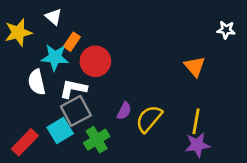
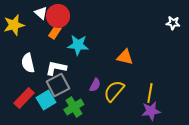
cyan star: (55, 57) -> (78, 45), moved
red circle: (95, 61) -> (58, 16), moved
orange triangle: (195, 66) -> (125, 57), moved, turned -36
red rectangle: (25, 142) -> (24, 98), moved

